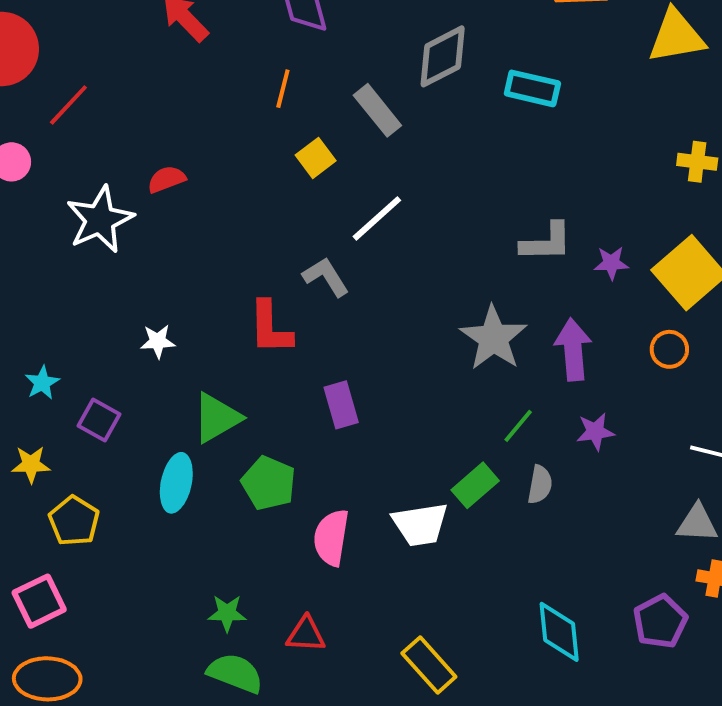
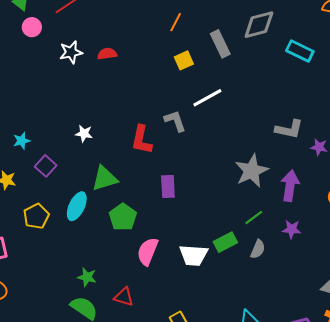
white star: (100, 220) -> (71, 52), moved, size x0.7
yellow pentagon: (74, 521) -> (36, 216), moved

